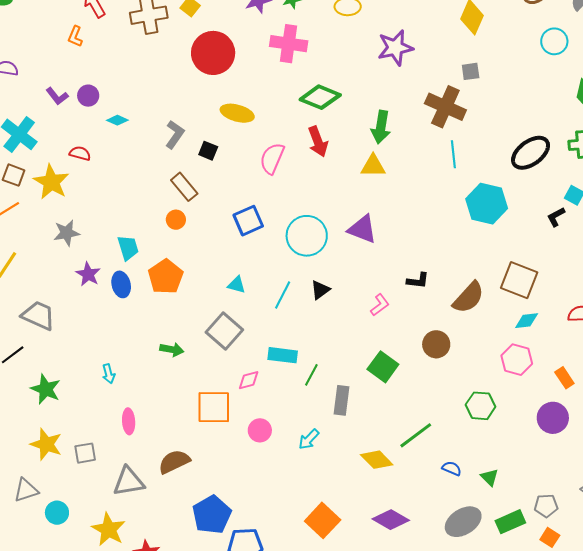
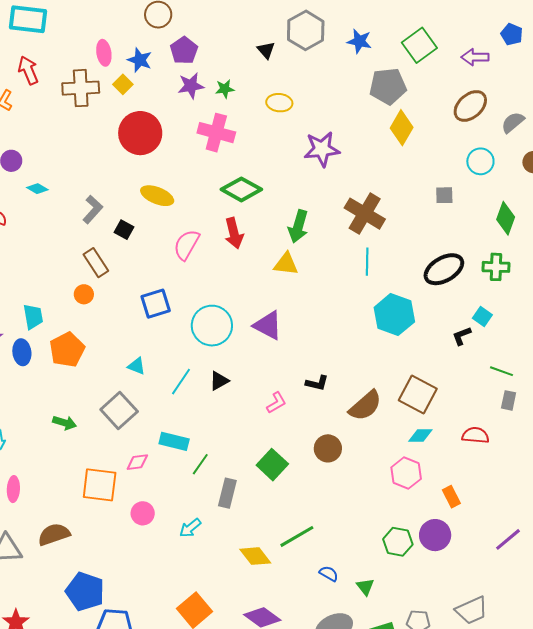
gray square: (471, 71) -> (444, 195), moved
green hexagon: (481, 406) -> (398, 542), moved
blue pentagon: (212, 515) -> (85, 591), turned -30

